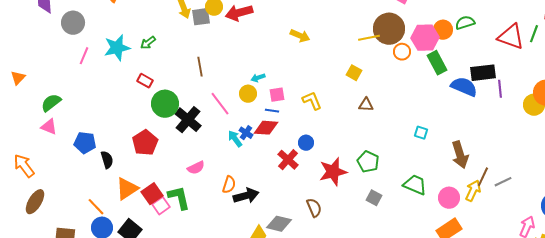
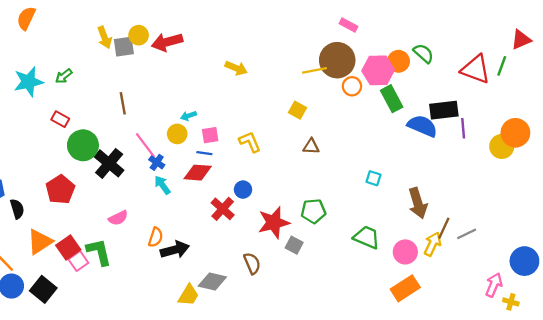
green semicircle: (465, 23) -> (423, 53), turned 60
blue cross: (246, 133) -> (157, 162), moved
green pentagon: (368, 162) -> (313, 211), turned -30
gray square: (374, 198) -> (294, 245), moved

